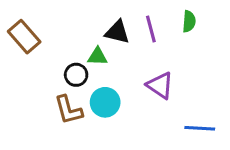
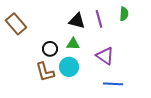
green triangle: (97, 56) -> (73, 44), moved
blue line: (200, 128) -> (113, 84), moved

